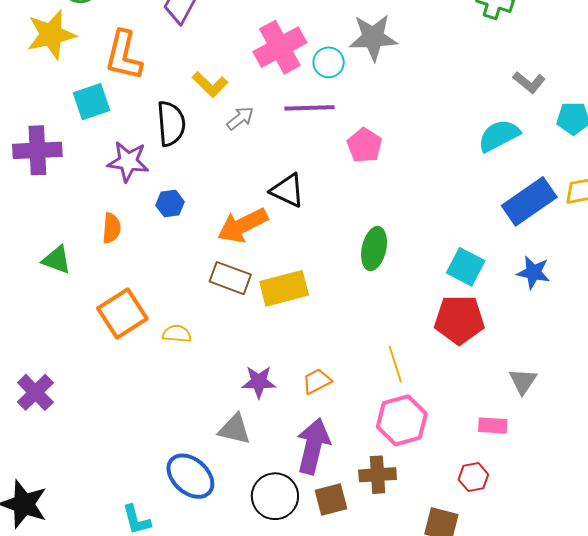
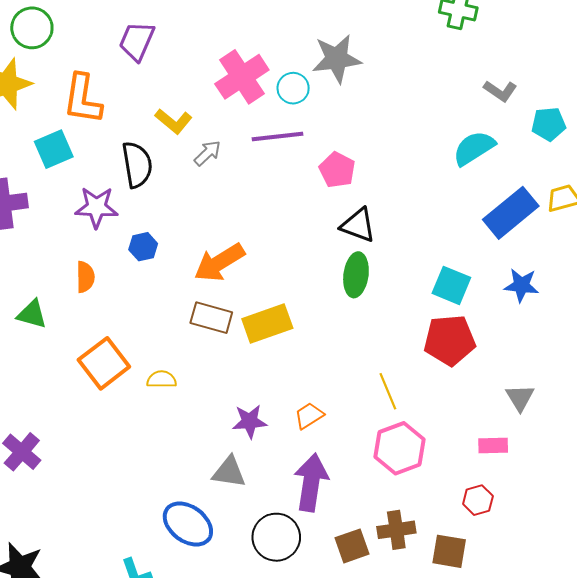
black triangle: (287, 190) -> (358, 225), moved
brown cross: (378, 475) -> (396, 530), moved
brown square: (331, 500) -> (352, 546), moved

